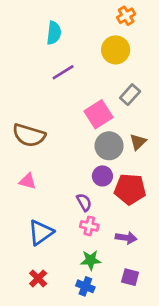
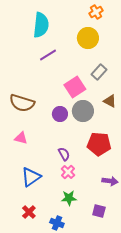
cyan semicircle: (54, 33) -> (41, 25), size x1.4
brown triangle: (138, 142) -> (110, 101), moved, turned -48
purple circle: (102, 176) -> (60, 114), moved
pink cross: (89, 226) -> (68, 172), turned 32
purple arrow: (126, 238) -> (110, 181), moved
blue cross: (85, 286) -> (57, 223), moved

